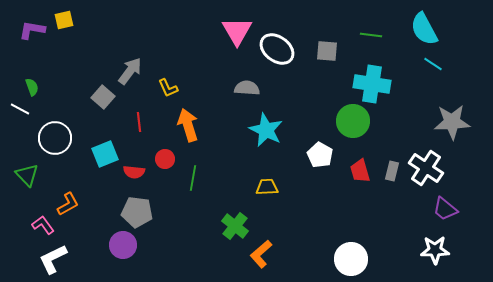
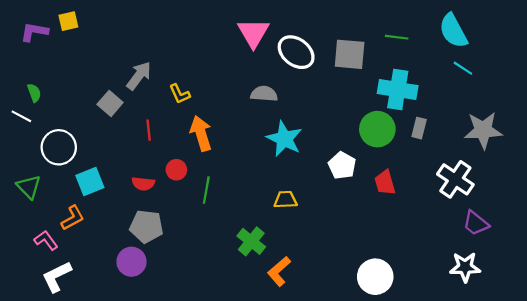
gray square: (327, 51) -> (350, 54), size x1.4
cyan square: (105, 154) -> (90, 182), moved
gray rectangle: (392, 171) -> (419, 128), moved

